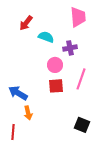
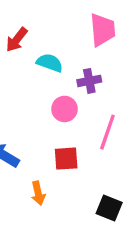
red square: (56, 86) -> (66, 159), moved
orange arrow: (28, 113) -> (38, 193), moved

